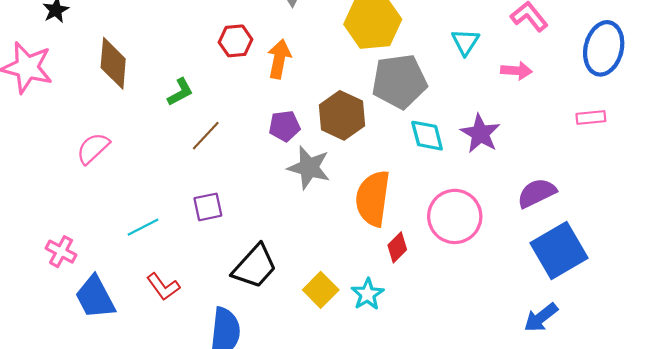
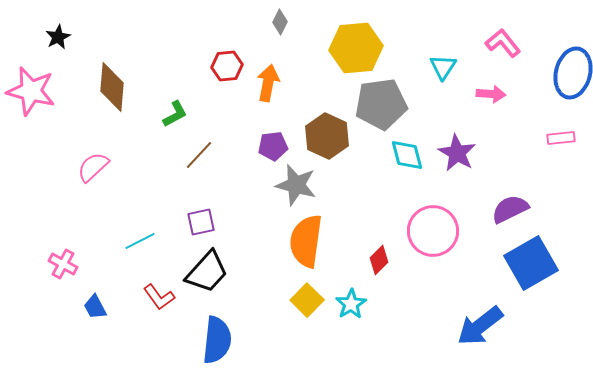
orange semicircle: (373, 198) -> (306, 241), moved
black trapezoid: (255, 266) -> (207, 272), moved
blue trapezoid: (95, 297) -> (95, 307), size x0.6
blue arrow: (541, 318) -> (480, 326), moved, size x1.4

